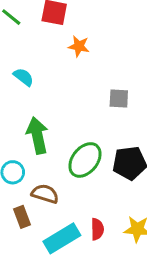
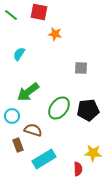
cyan semicircle: (24, 77) -> (19, 54), turned -96
green arrow: (37, 135) -> (28, 92), turned -115
red semicircle: (97, 229) -> (78, 169), moved

